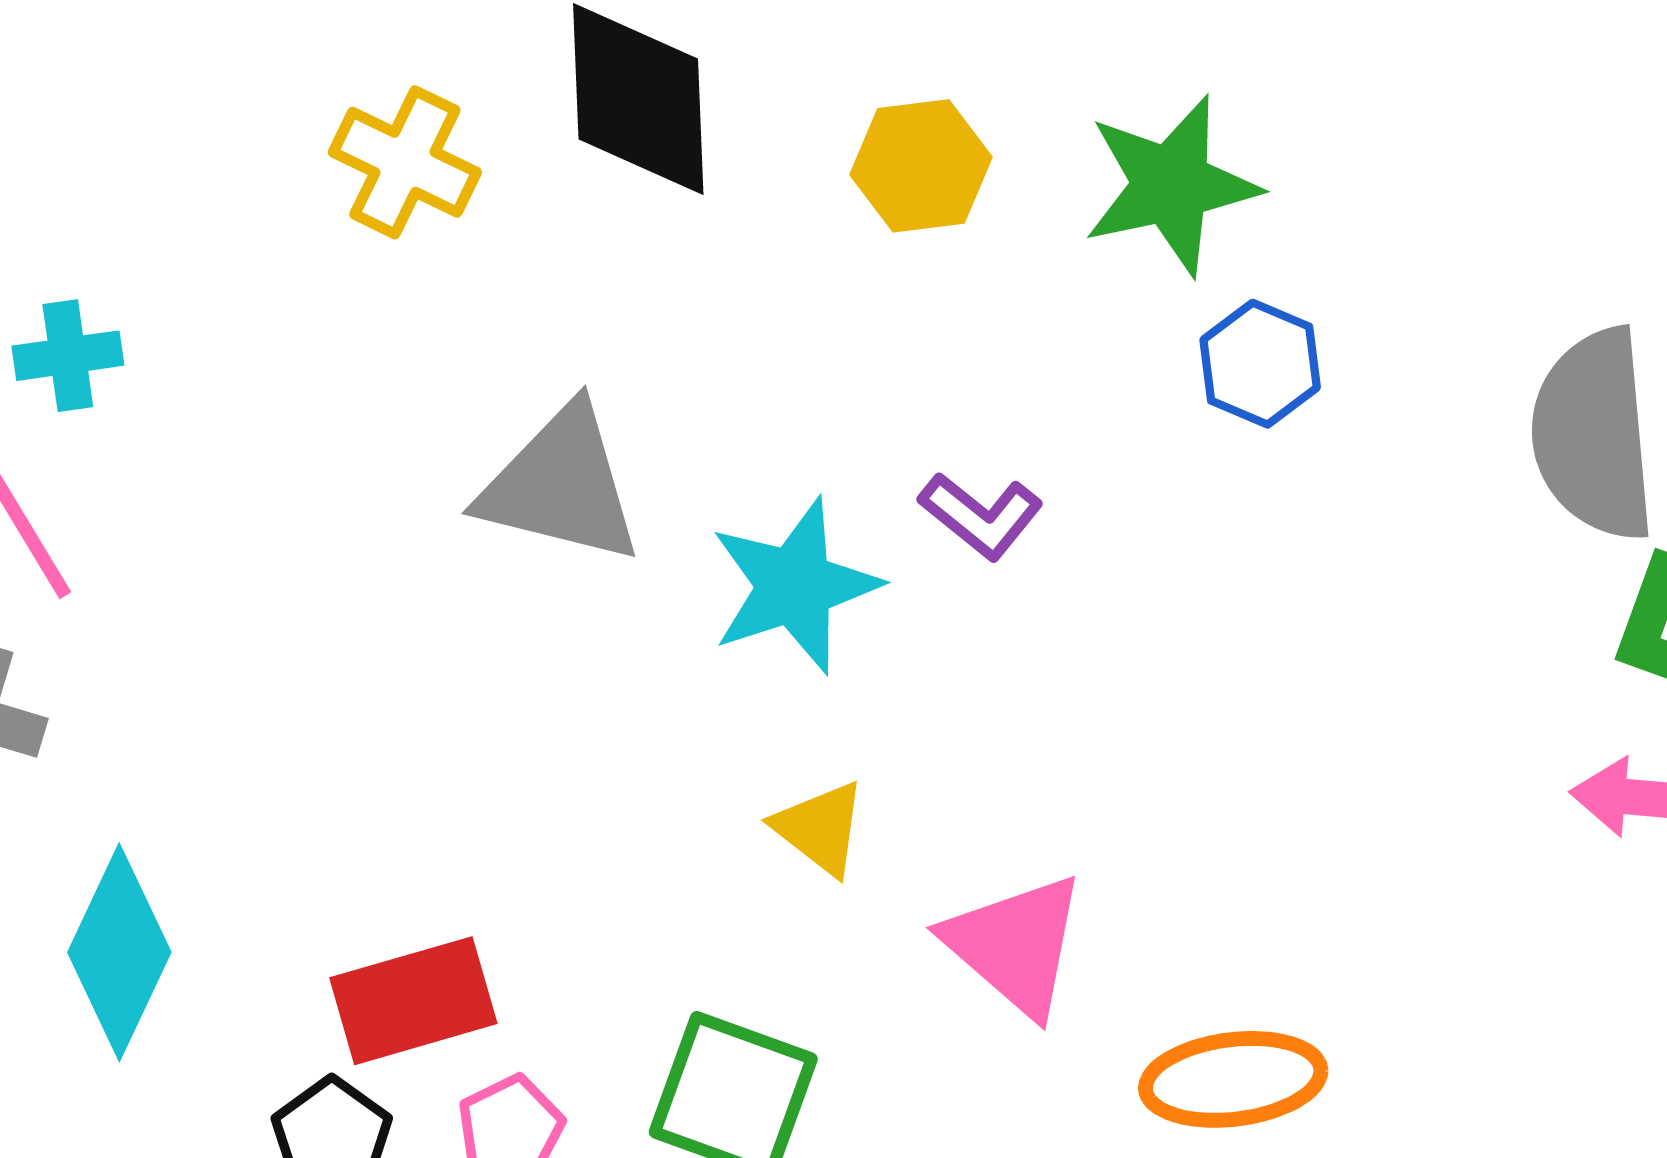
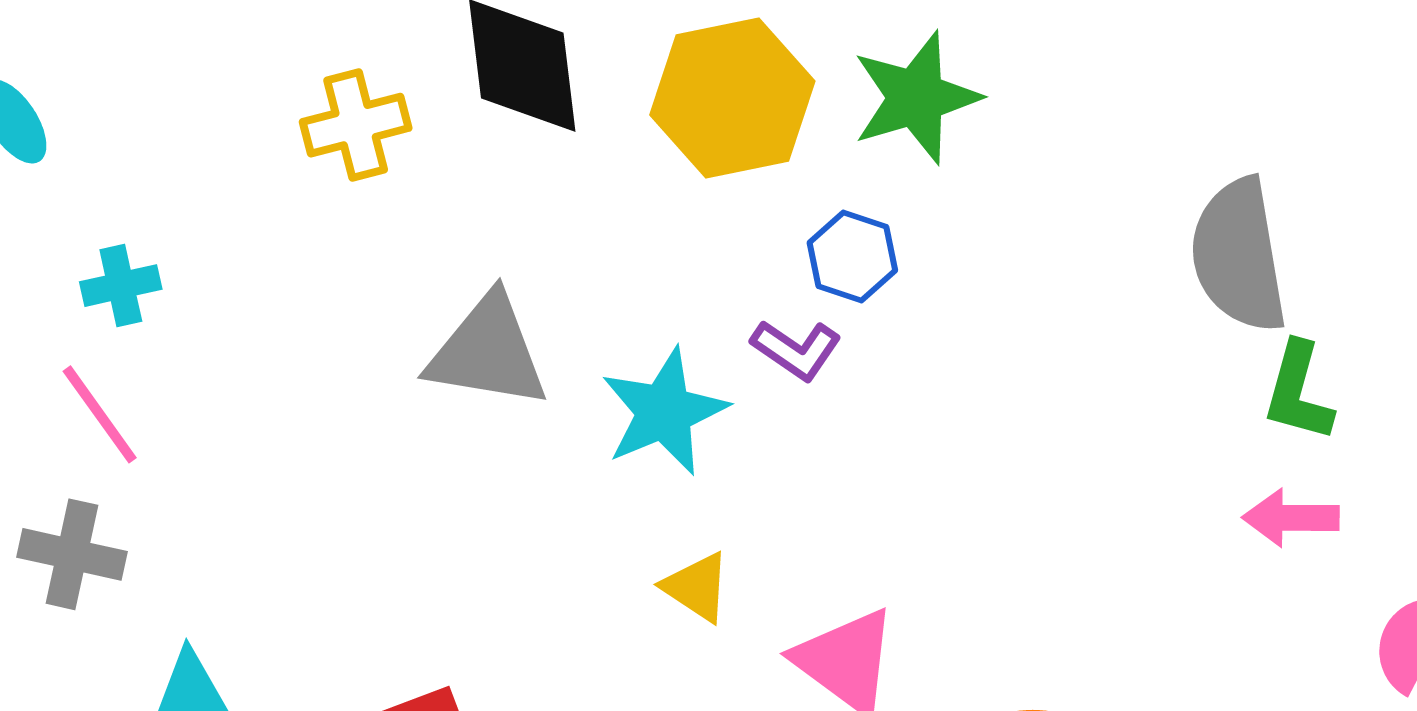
yellow cross: (405, 162) -> (356, 125), turned -36
yellow hexagon: (921, 166) -> (732, 98), size x1.6
blue hexagon: (1260, 364) -> (852, 257), moved

